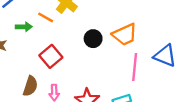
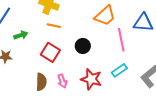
orange line: (46, 17) -> (54, 26), moved
black circle: (93, 39) -> (83, 46), moved

